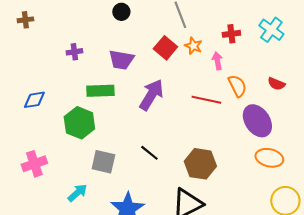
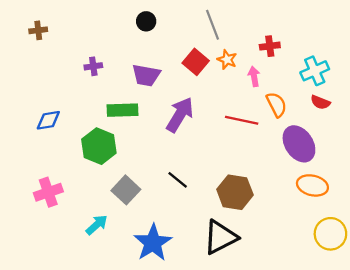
cyan cross: (271, 30) -> (315, 71), moved, turned 30
gray square: (103, 162) -> (126, 190), turned 30

